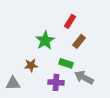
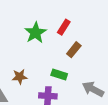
green star: (45, 40) -> (35, 33), moved
gray arrow: (84, 77) -> (93, 89), moved

